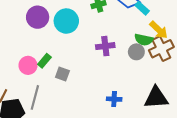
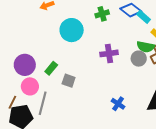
purple circle: (38, 17) -> (25, 65), moved
pink circle: (28, 65) -> (30, 86), moved
blue cross: (114, 99) -> (118, 104), turned 32

